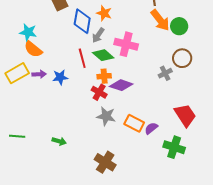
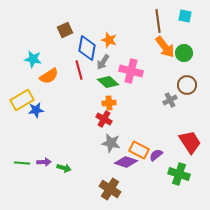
orange semicircle: (33, 49) -> (49, 76), moved, turned -72
red line: (82, 58) -> (79, 70), moved
purple arrow: (39, 74) -> (44, 162), moved
blue star: (60, 77) -> (36, 110), moved
purple diamond: (121, 85) -> (126, 162), moved

